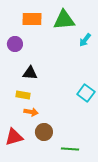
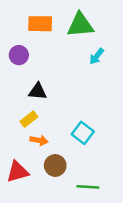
cyan arrow: (85, 40) -> (97, 56), moved
cyan square: (86, 93) -> (83, 133), moved
yellow rectangle: (23, 95) -> (29, 119), turned -48

